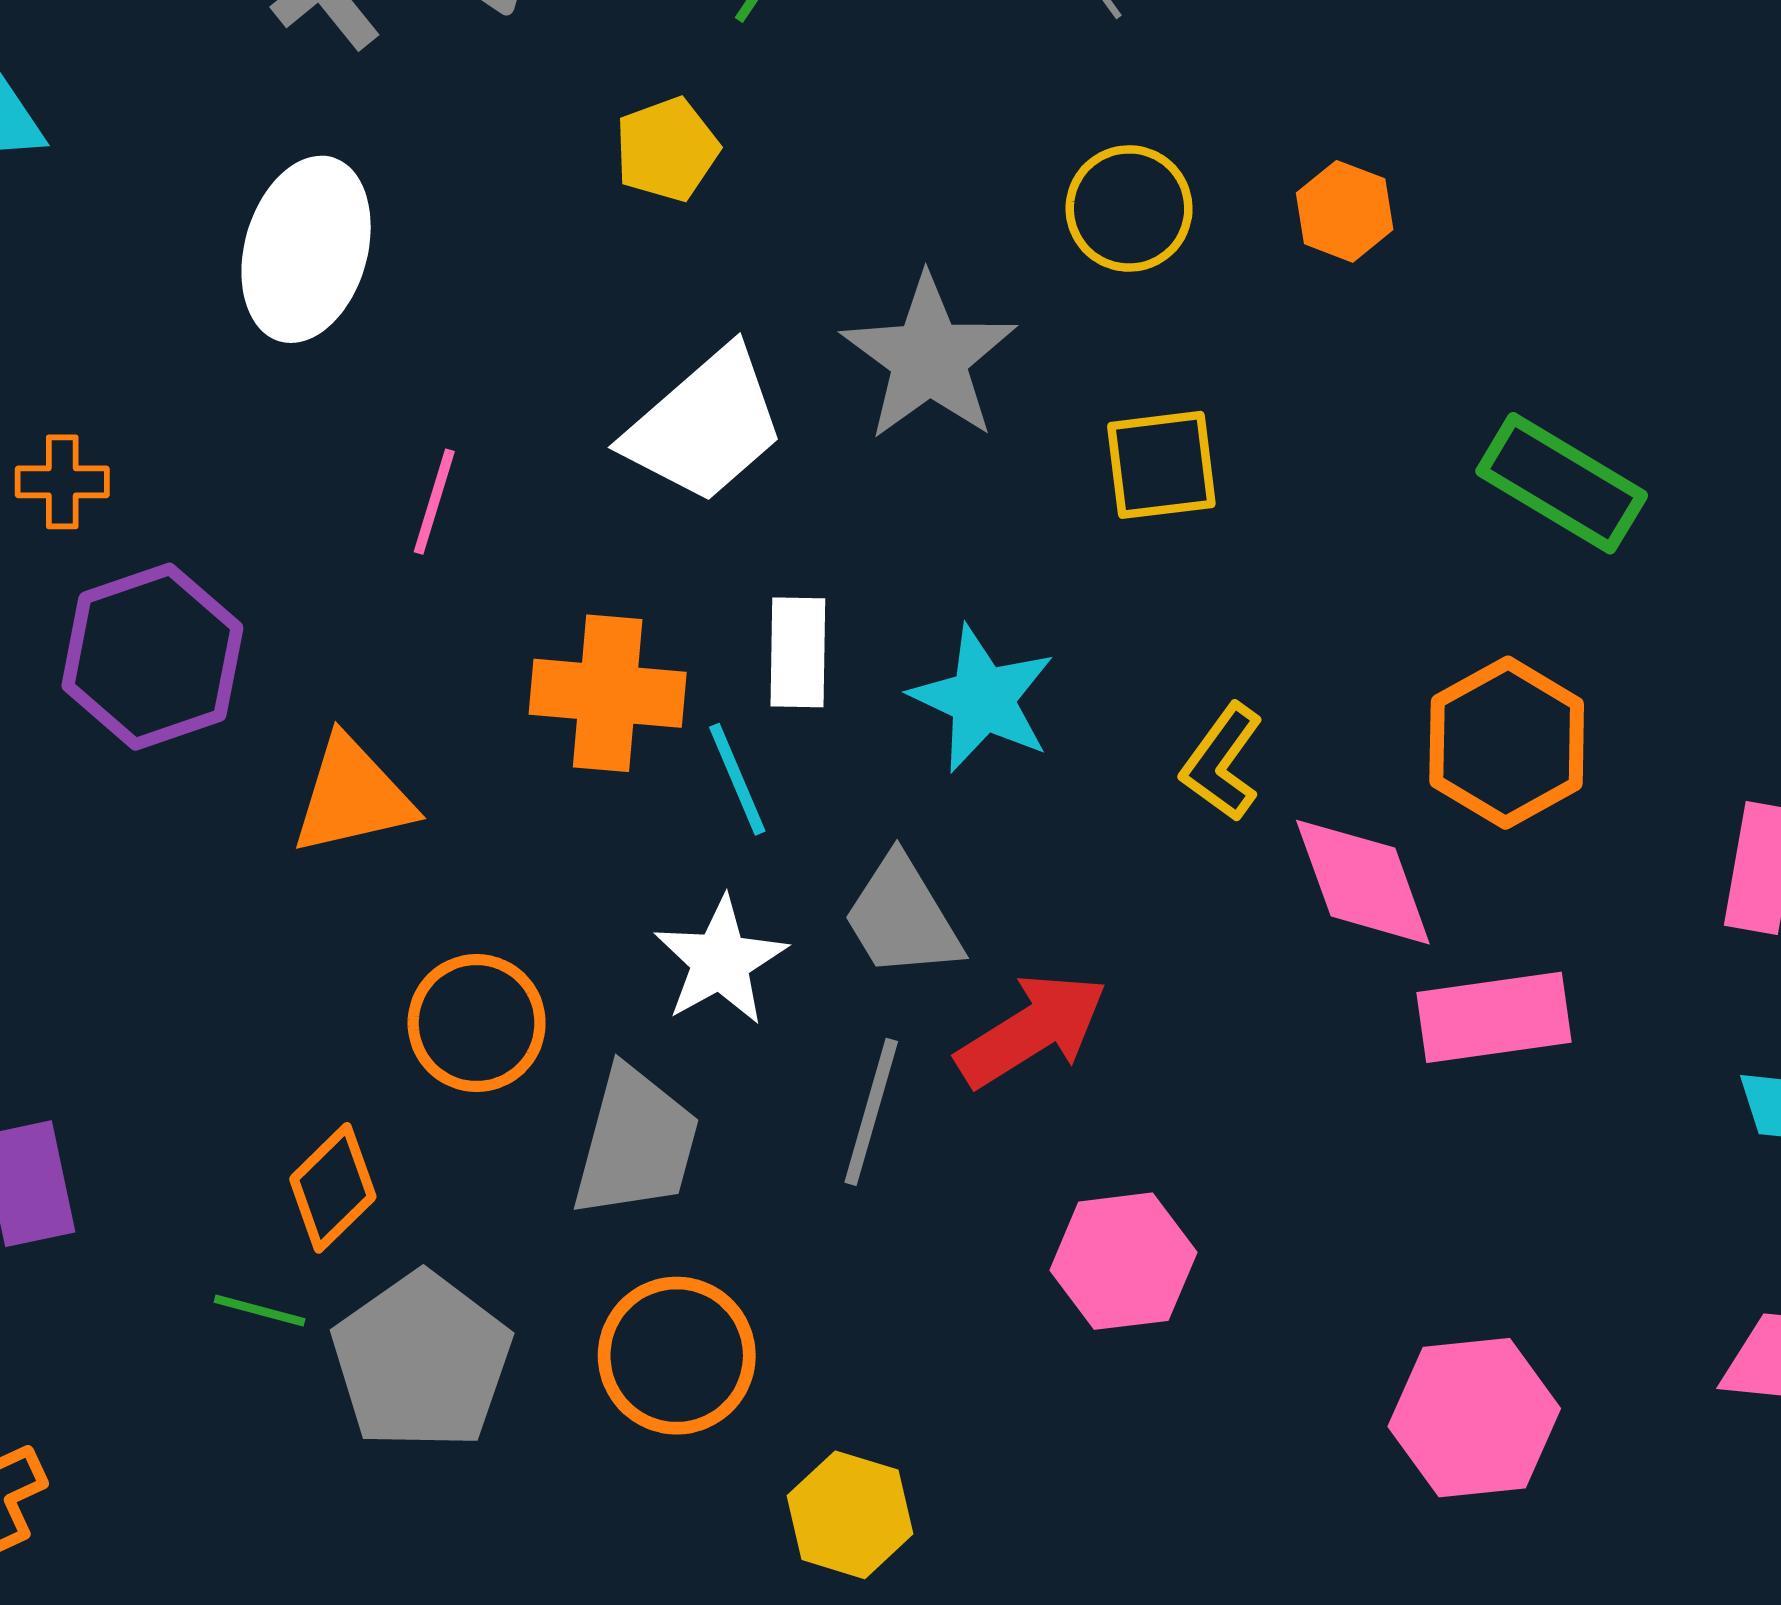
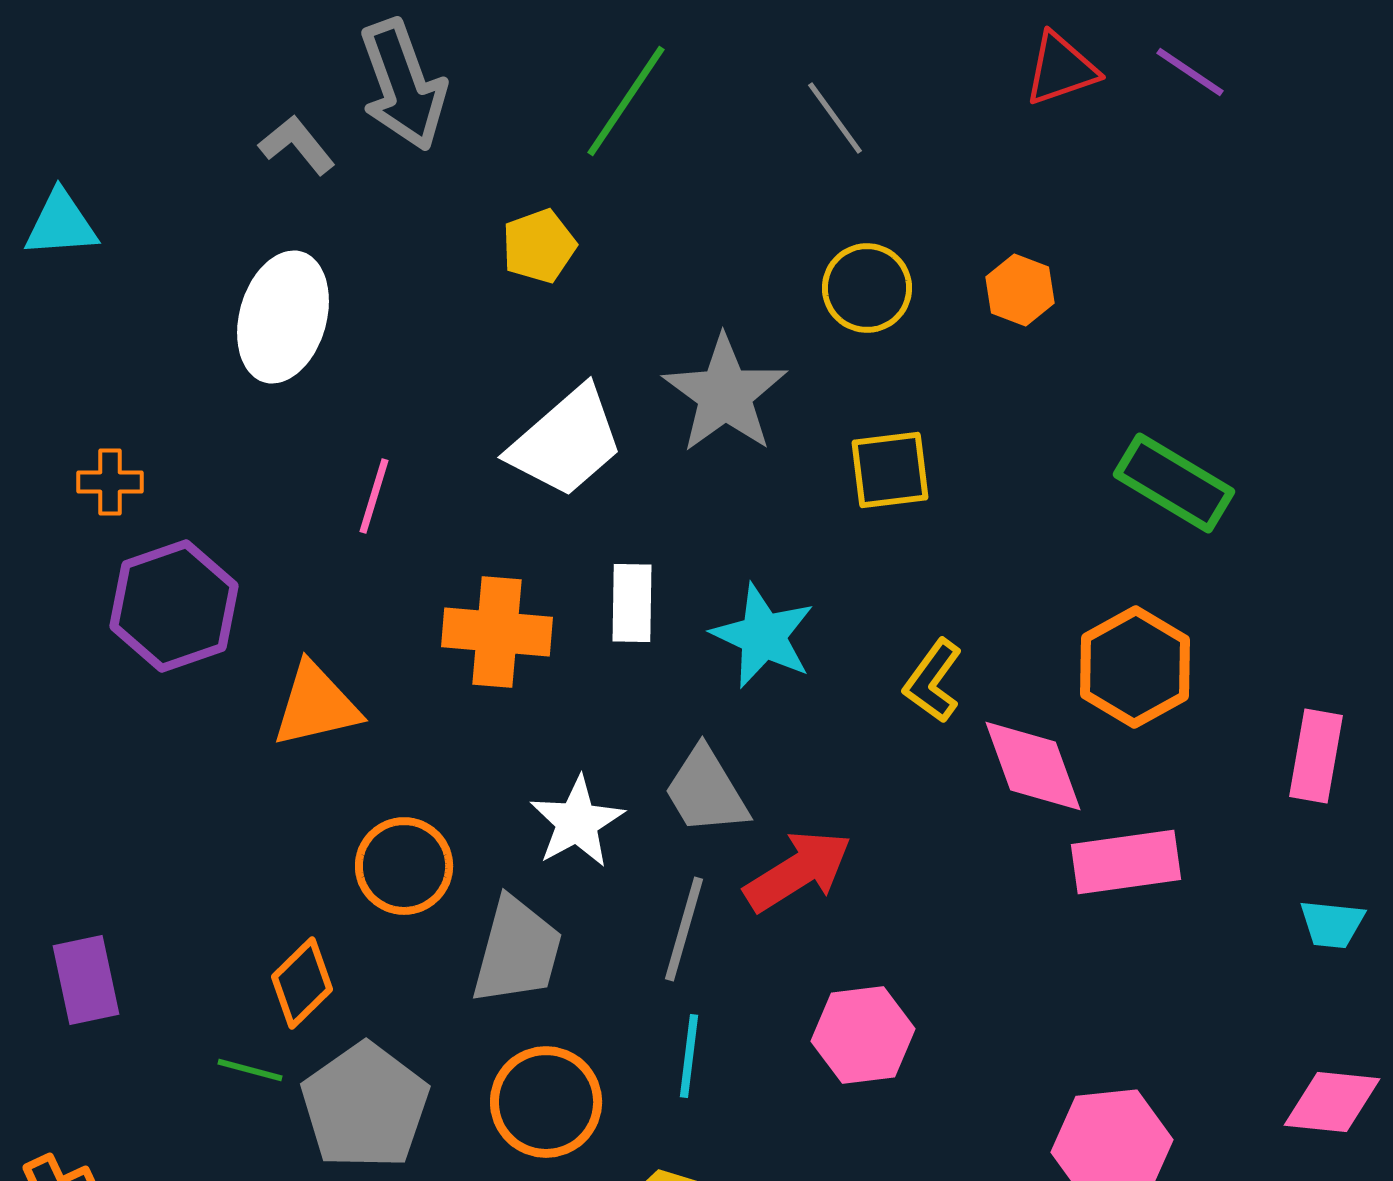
cyan line: (737, 779) -> (689, 1056), moved, turned 30

